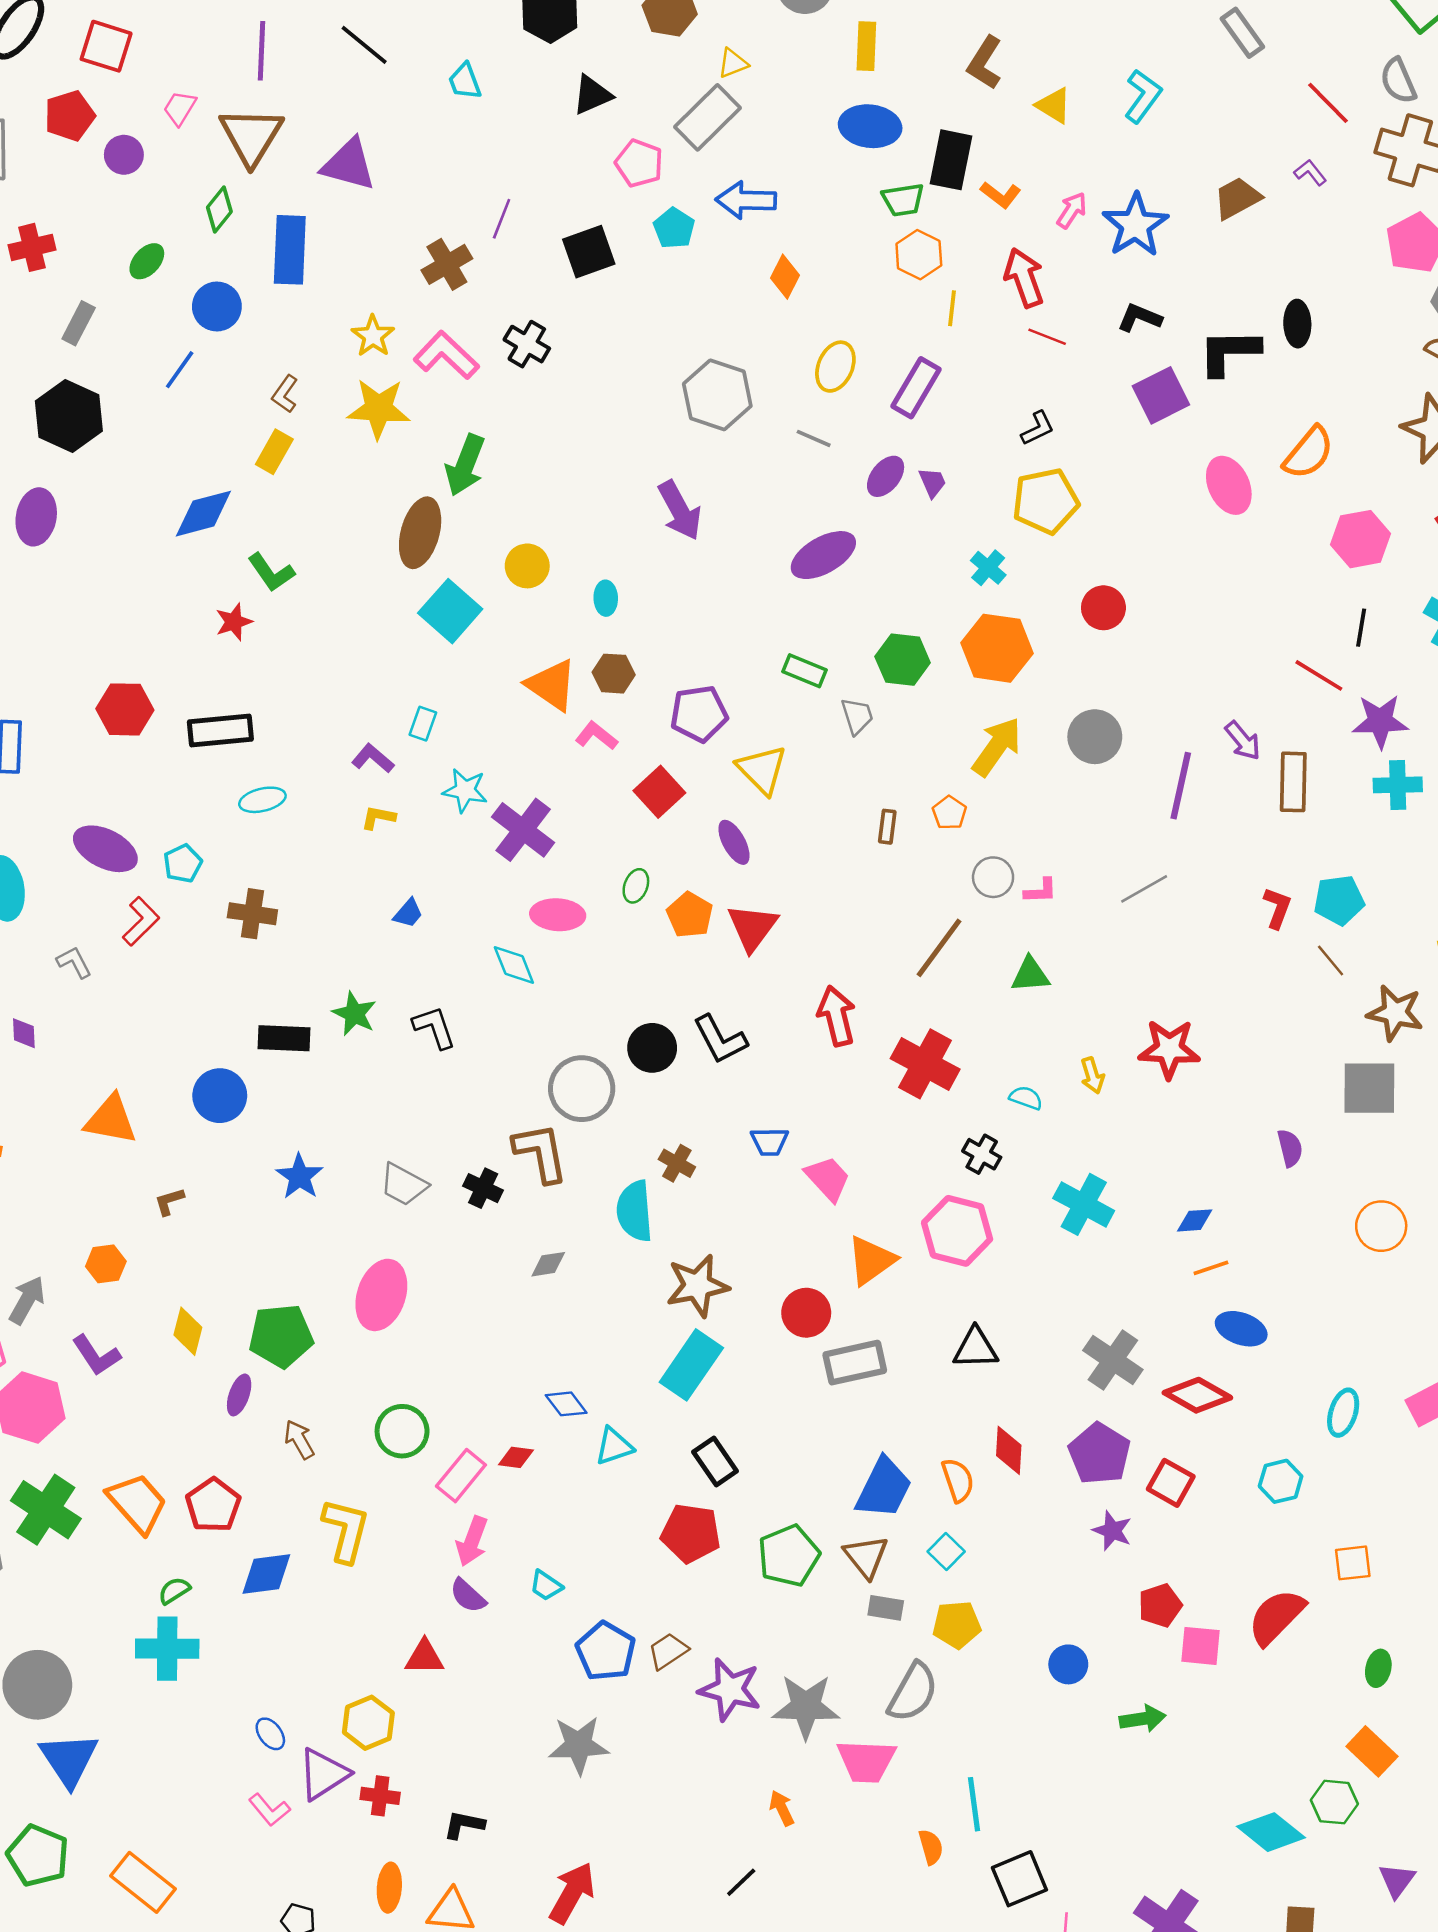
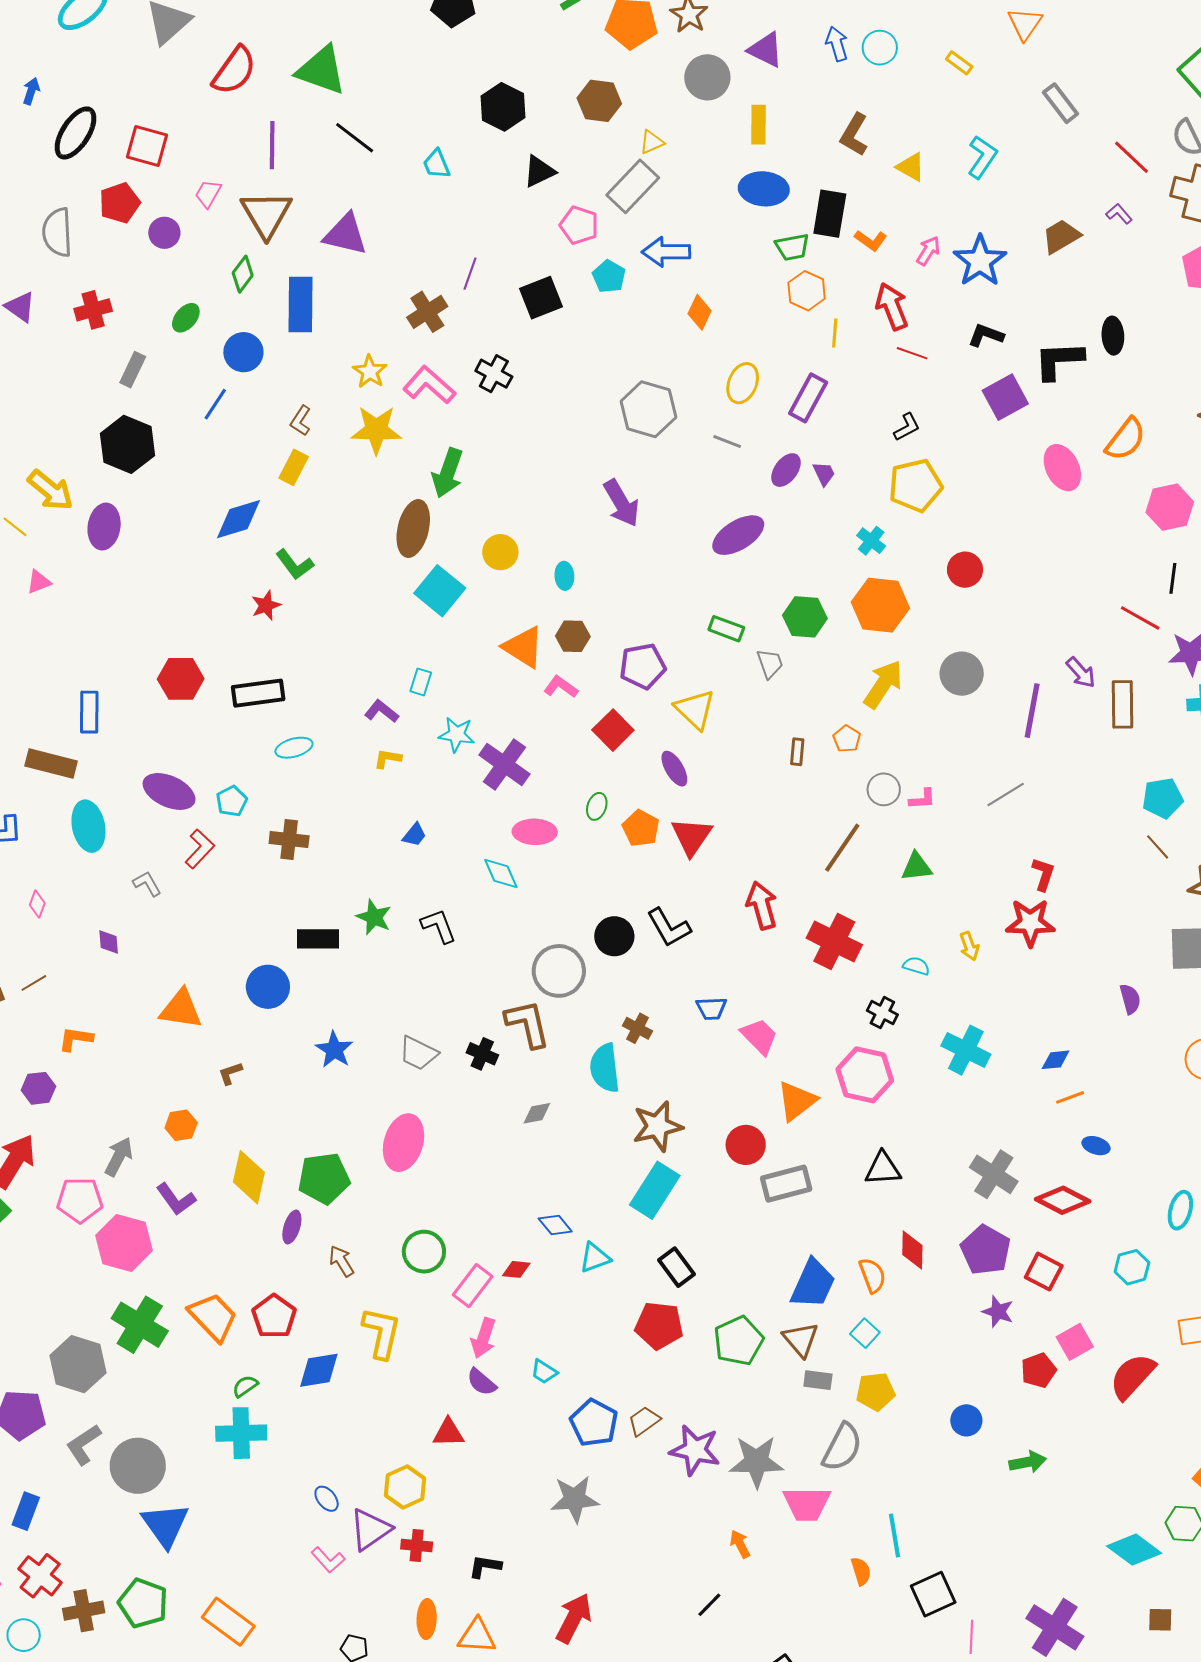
red L-shape: (1277, 908) -> (1043, 874), moved
blue ellipse: (1241, 1329) -> (1096, 1146), size x0.7
yellow diamond: (188, 1331) -> (249, 1177), size x1.4
pink square: (1201, 1646) -> (1075, 1342), moved, turned -33

